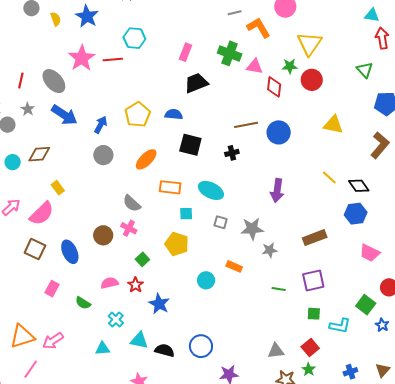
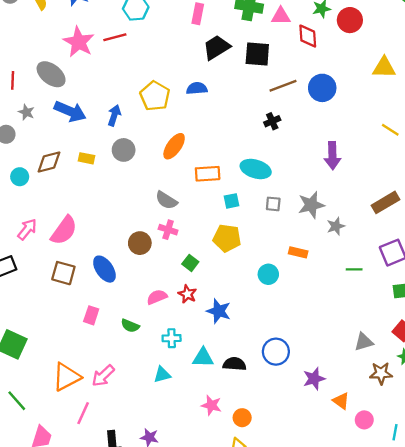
black square: (190, 145) -> (257, 54), moved
yellow rectangle: (58, 188) -> (87, 158), moved, turned -32
cyan cross: (116, 320) -> (172, 338), turned -35

